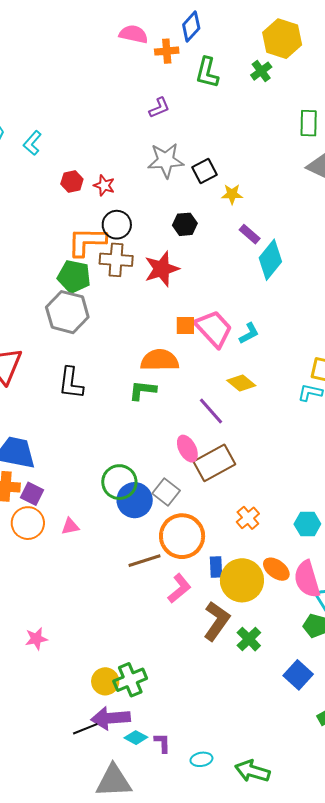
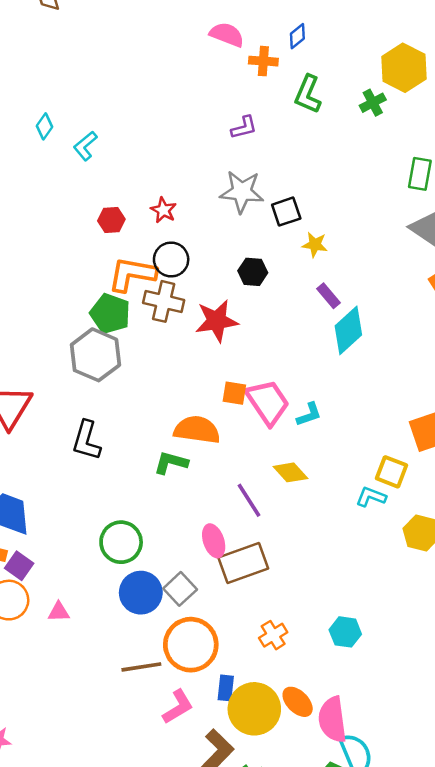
blue diamond: (191, 26) -> (297, 36), size x0.7
red hexagon: (72, 181) -> (111, 220), moved
green circle: (119, 482) -> (121, 542), moved
cyan hexagon: (307, 524) -> (345, 632), moved

